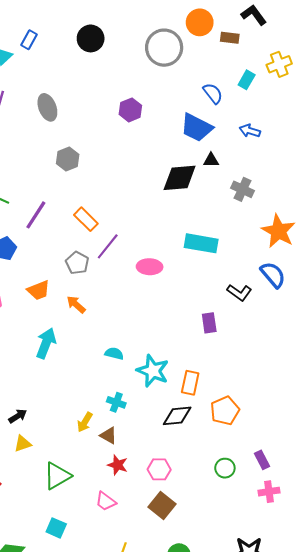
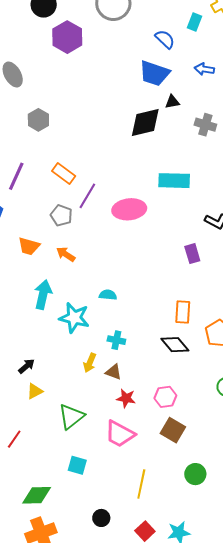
purple hexagon: (130, 110) -> (67, 37), moved, size x1.4
pink ellipse: (150, 267) -> (129, 209), size x1.4
orange trapezoid: (38, 290) -> (29, 246), turned 45
cyan star: (153, 371) -> (74, 318), moved
black diamond: (177, 416) -> (175, 345), turned 64
pink trapezoid: (106, 501) -> (120, 434), size x1.5

